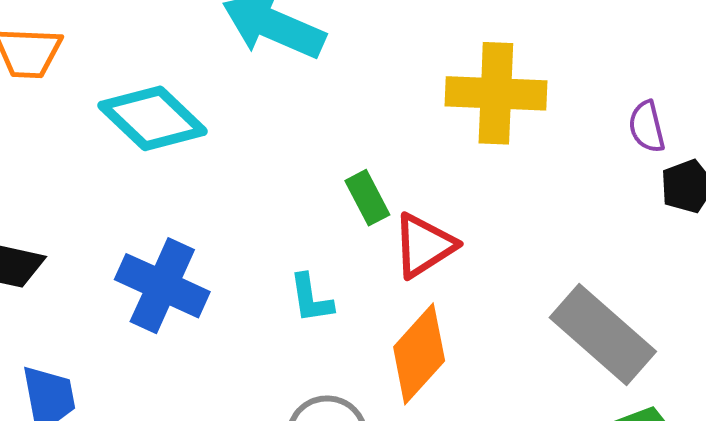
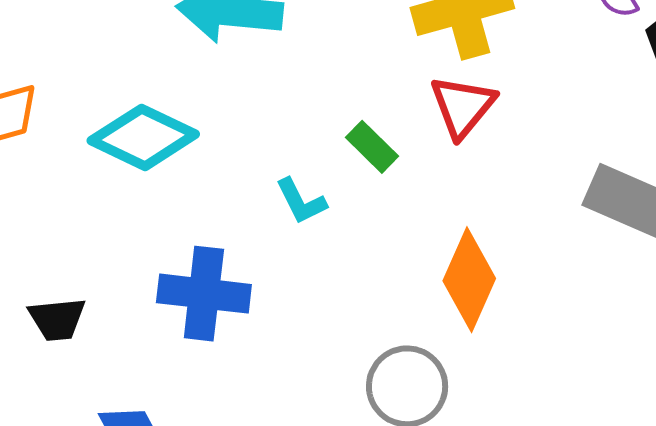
red triangle: (424, 245) -> (463, 106), moved
cyan L-shape: (311, 298) -> (301, 201), moved

